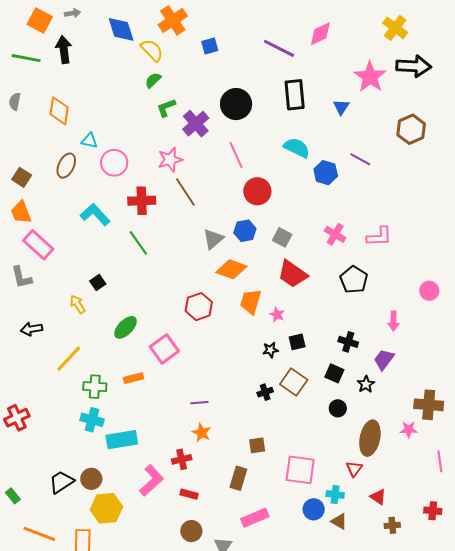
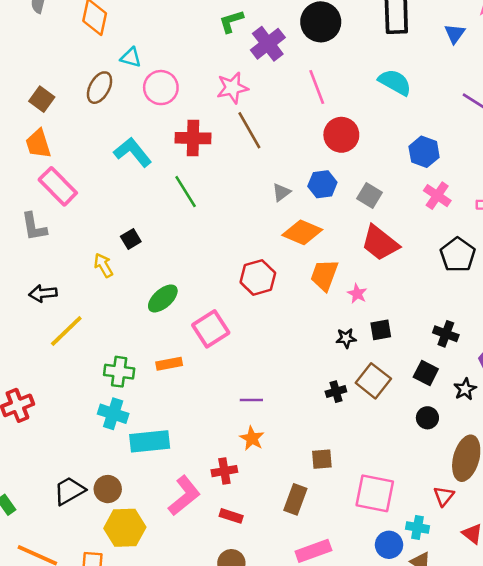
blue hexagon: (326, 173) -> (424, 152), moved
gray triangle: (213, 239) -> (281, 192), size x0.7
yellow line: (69, 359) -> (66, 331), moved

